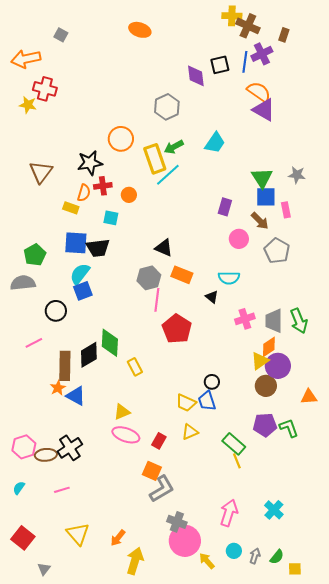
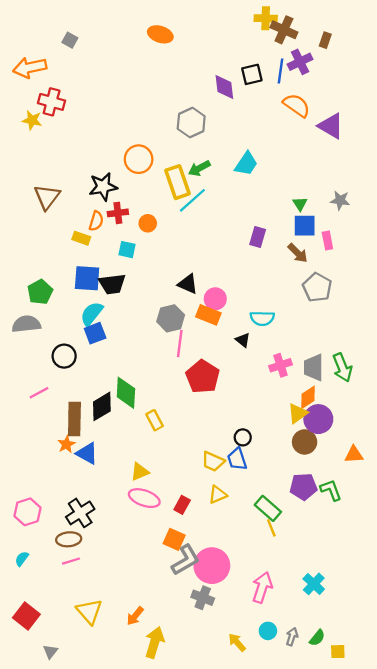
purple triangle: (264, 110) -> (331, 126), moved
green triangle: (262, 178) -> (300, 204), size x0.6
pink circle: (239, 239) -> (215, 299), moved
brown ellipse: (46, 455) -> (69, 539), moved
pink circle: (185, 541) -> (212, 566), moved

